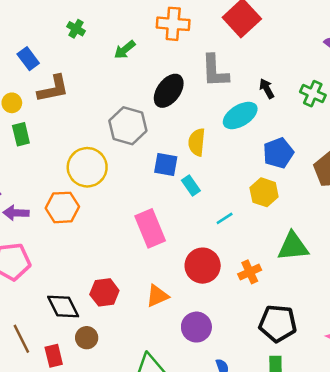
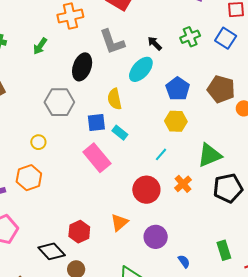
green cross: (313, 94) -> (190, 37), turned -30
yellow circle: (87, 167) -> (38, 142), size x0.5
cyan line: (225, 218) -> (161, 154), moved
pink rectangle: (150, 228) -> (97, 158), moved
black pentagon: (278, 323) -> (228, 188), moved

